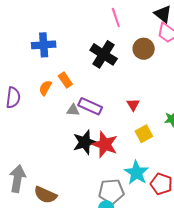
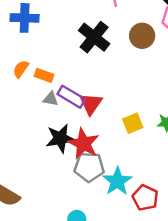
orange rectangle: (65, 80) -> (44, 75), moved, turned -42
red triangle: (133, 105) -> (91, 104), moved, size x1.5
yellow square: (144, 134) -> (133, 123), moved
gray pentagon: (111, 191) -> (89, 167), moved

